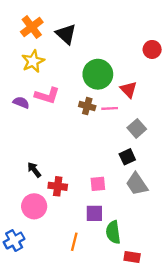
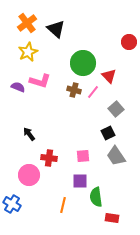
pink line: (110, 108) -> (93, 92), turned -48
black arrow: (34, 170) -> (29, 134), moved
blue cross: (14, 241) -> (12, 204), turned -30

